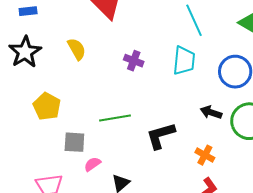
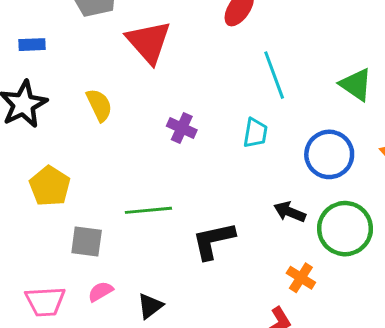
cyan trapezoid: (184, 61) -> (255, 133), size x0.7
orange cross: (205, 155) -> (301, 278), moved
pink semicircle: (92, 164) -> (100, 292), moved

